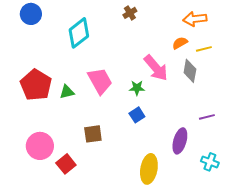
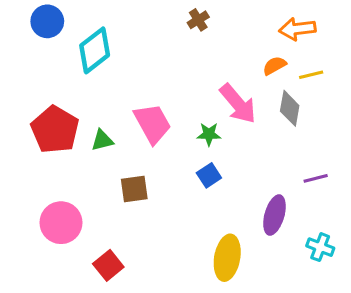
cyan diamond: (79, 33) -> (95, 50), moved
brown square: (93, 134) -> (134, 189), moved
red square: (66, 164) -> (108, 265), moved

